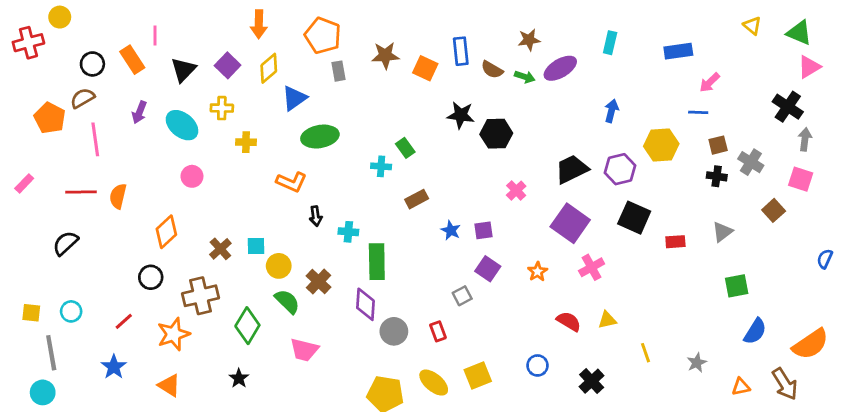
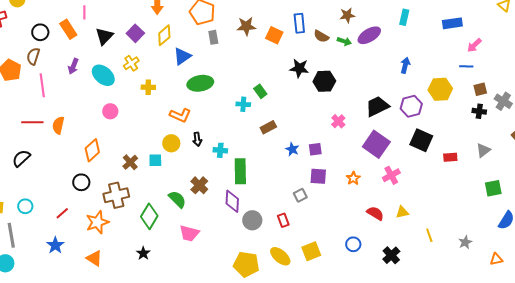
brown semicircle: (82, 98) -> (33, 56), turned -42
yellow cross: (222, 108) -> (131, 63), turned -35
yellow circle: (279, 266) -> (171, 143), moved
purple square: (488, 269) -> (318, 176), turned -30

